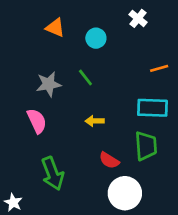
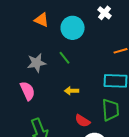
cyan circle: (96, 38) -> (72, 28), size x1.5

